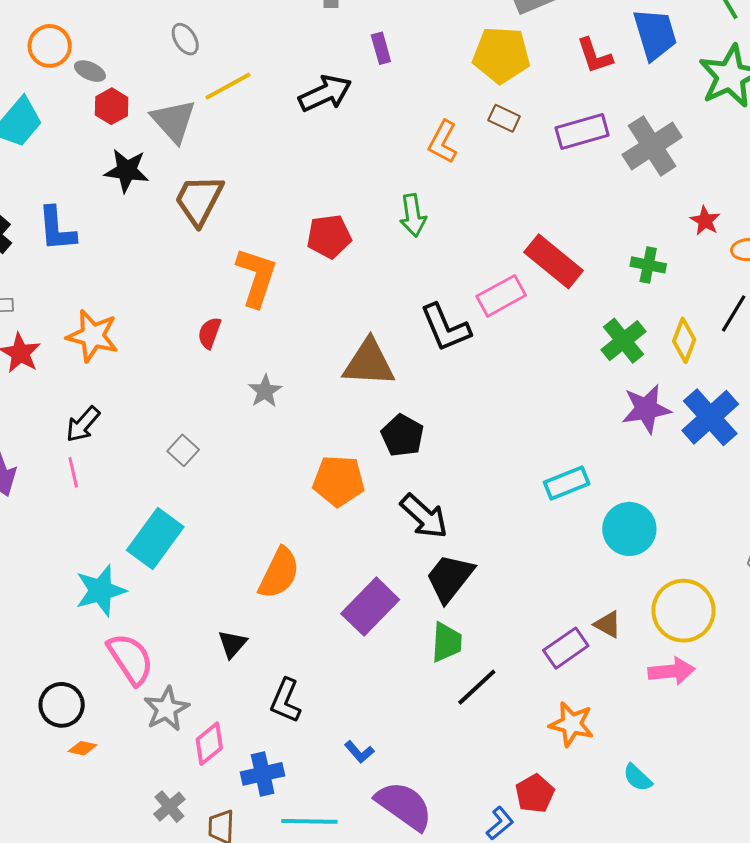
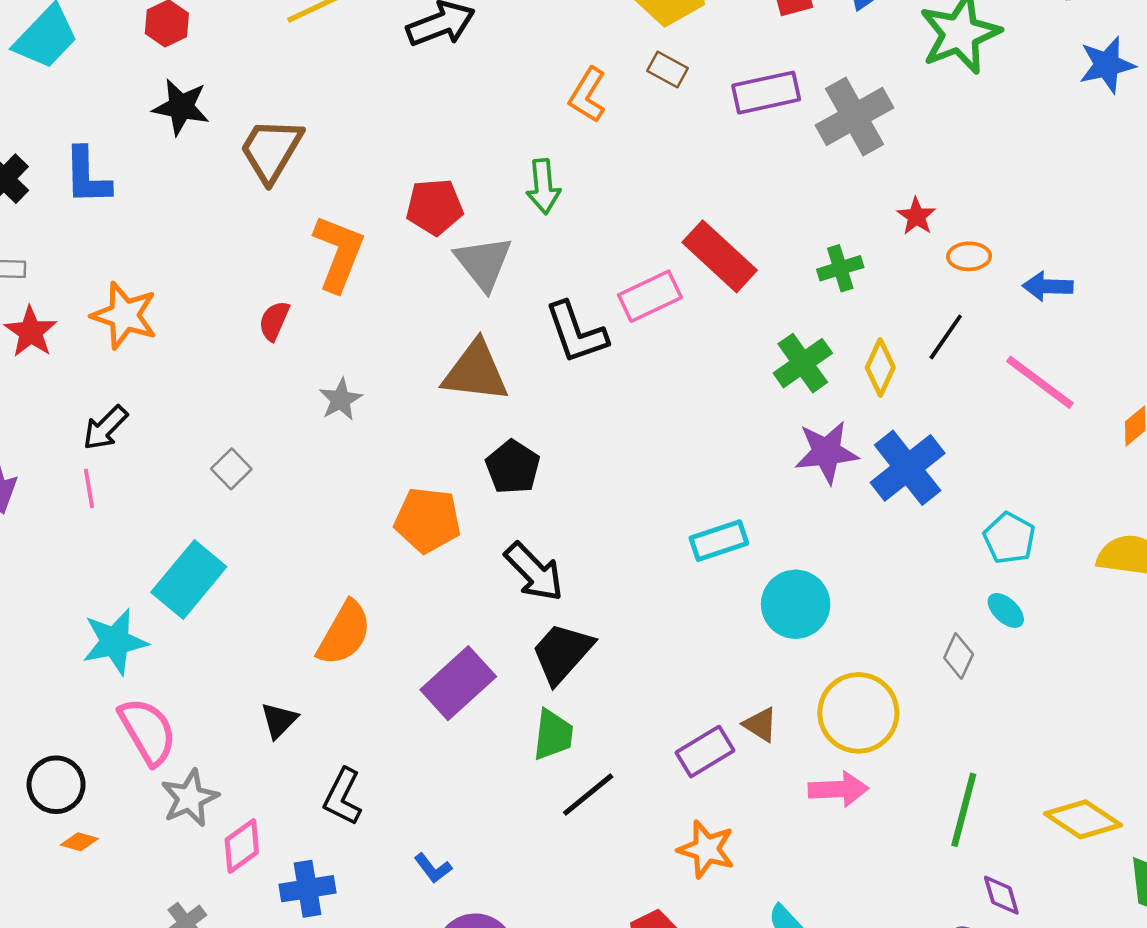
gray triangle: (174, 121) -> (484, 263), moved
green cross: (648, 265) -> (840, 268), turned -32

